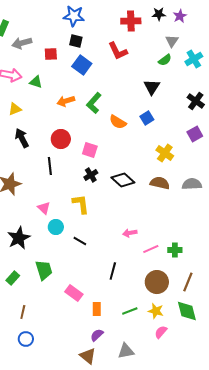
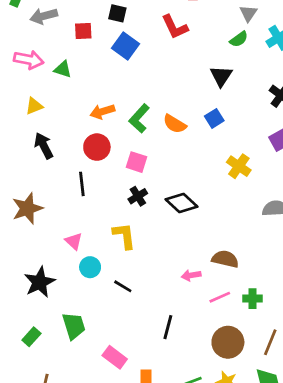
orange arrow: (66, 101) -> (102, 112), moved
green L-shape: (94, 103) -> (139, 118), moved
brown semicircle: (160, 183) -> (225, 259), moved

